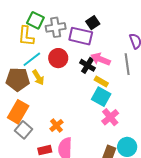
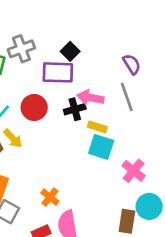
gray cross: (56, 27) -> (21, 49), moved
black cross: (87, 65) -> (75, 109), turned -35
pink cross: (110, 117) -> (134, 171), moved

